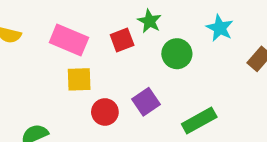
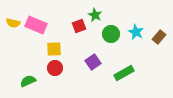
cyan star: (220, 28) -> (136, 32), moved
pink rectangle: (69, 40) -> (36, 25), moved
red circle: (105, 112) -> (55, 68), moved

